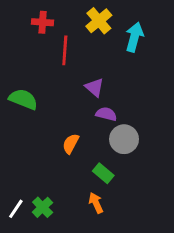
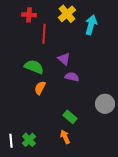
green semicircle: (23, 99) -> (34, 67), moved
gray circle: (124, 139) -> (105, 104), moved
orange semicircle: (71, 144) -> (40, 88), moved
white line: (16, 209) -> (11, 141), turned -40

